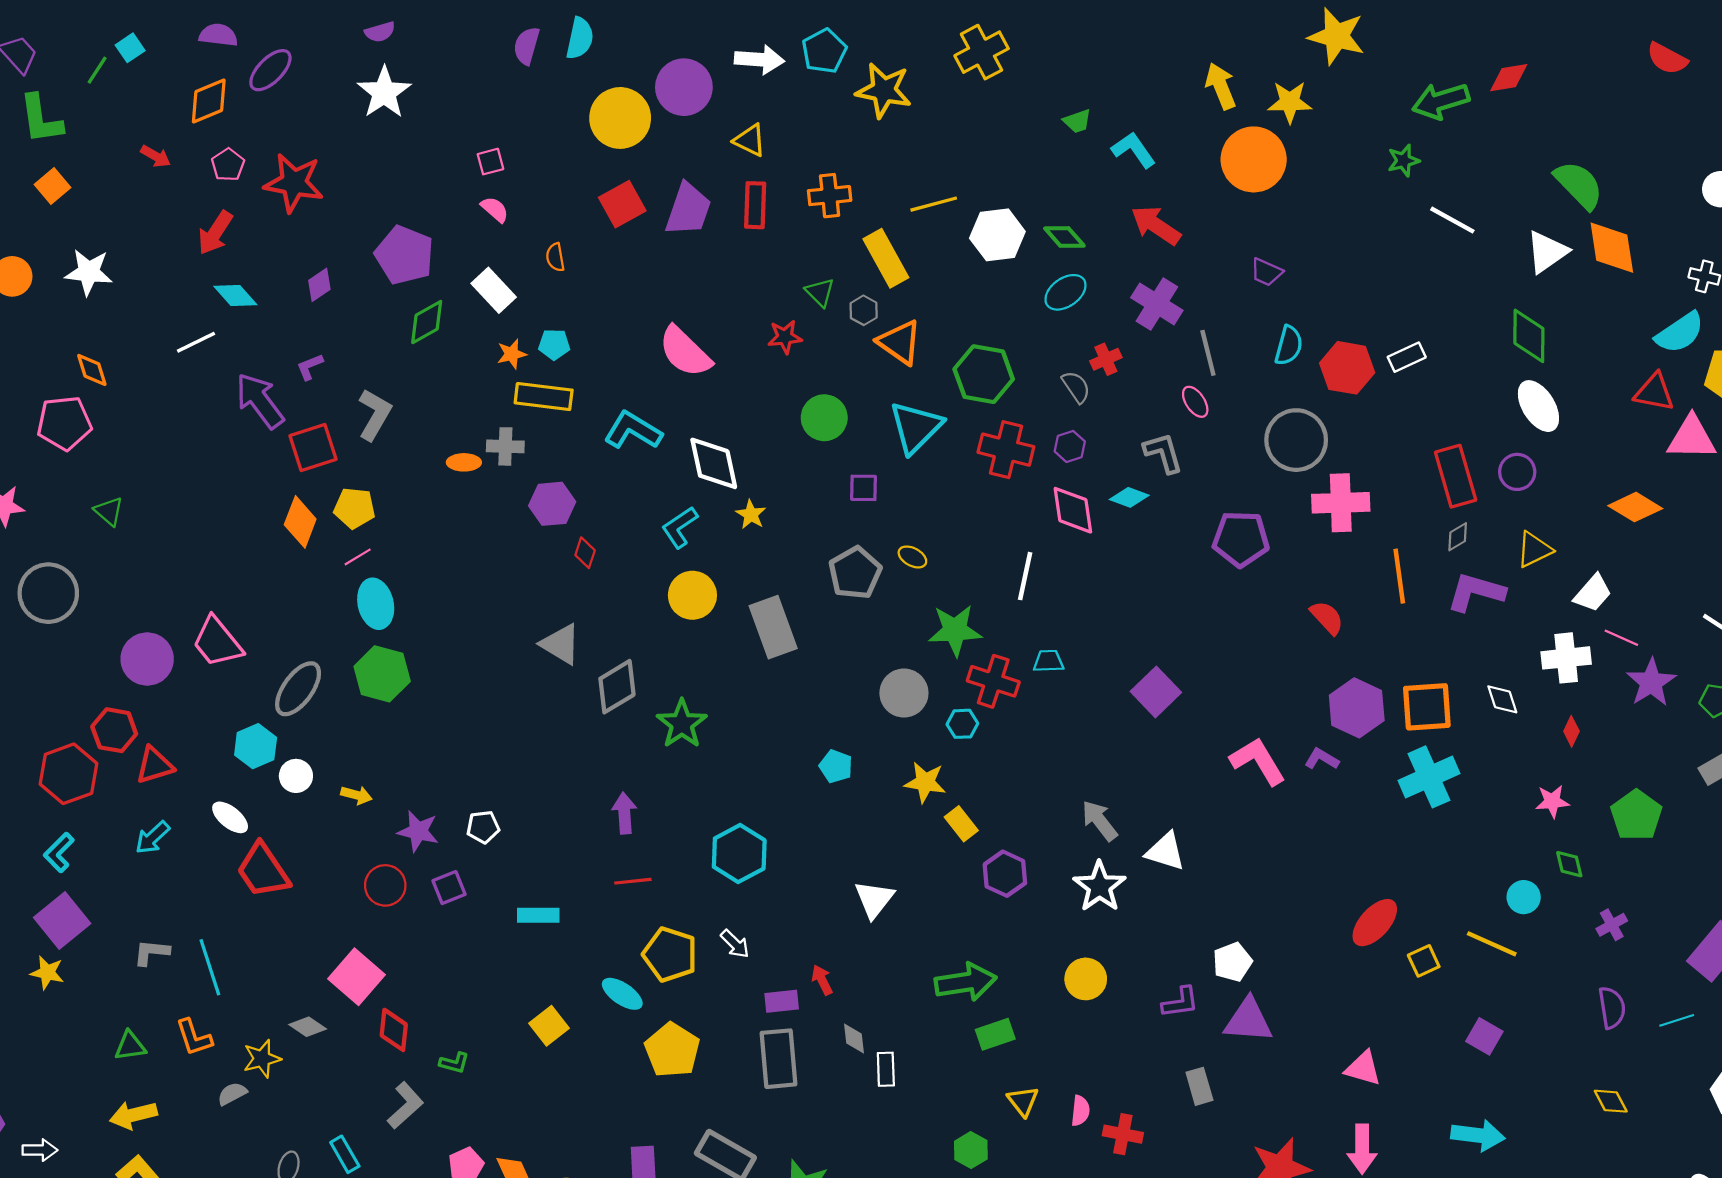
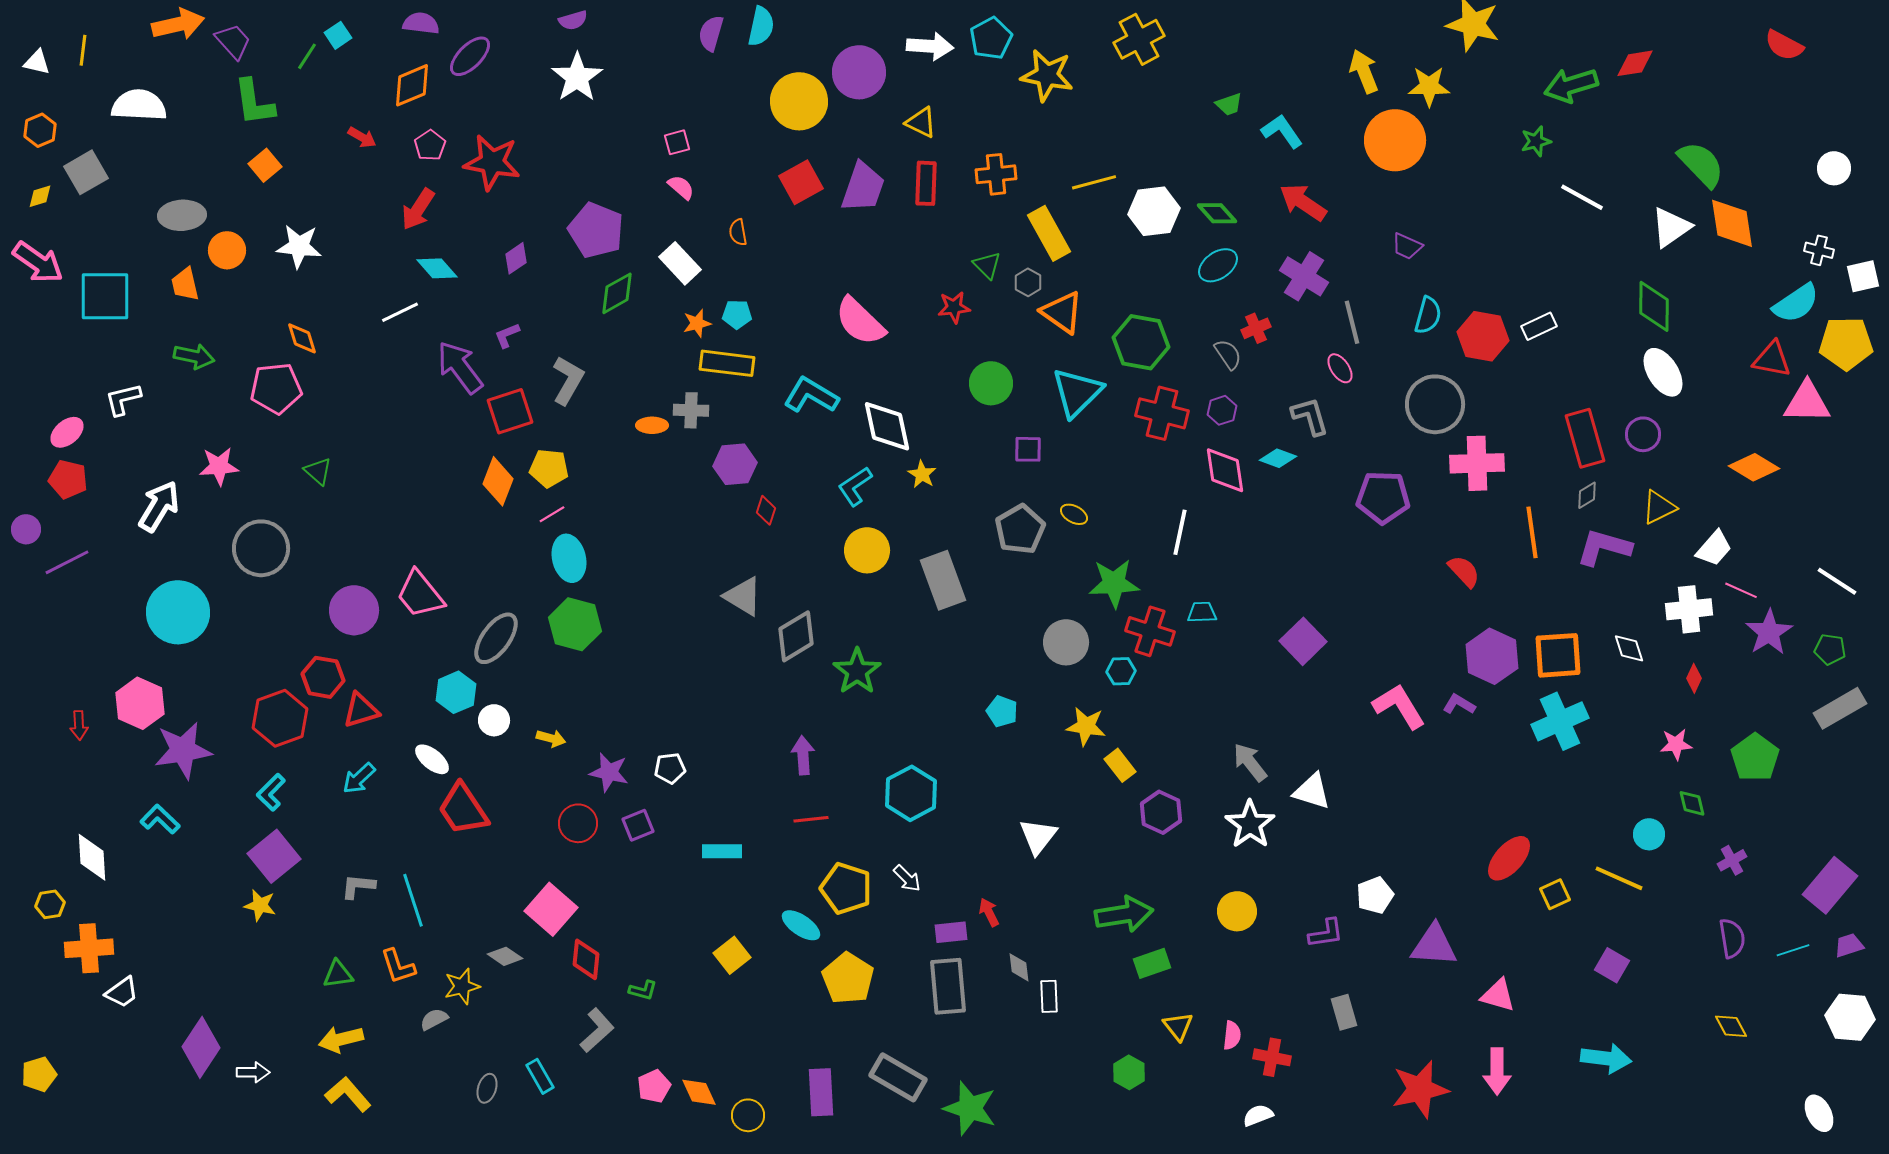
purple triangle: (1248, 1020) -> (1434, 945), moved

